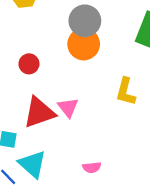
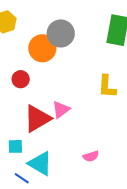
orange circle: (84, 44) -> (42, 48), moved
pink triangle: (68, 107) -> (61, 110), turned 42

